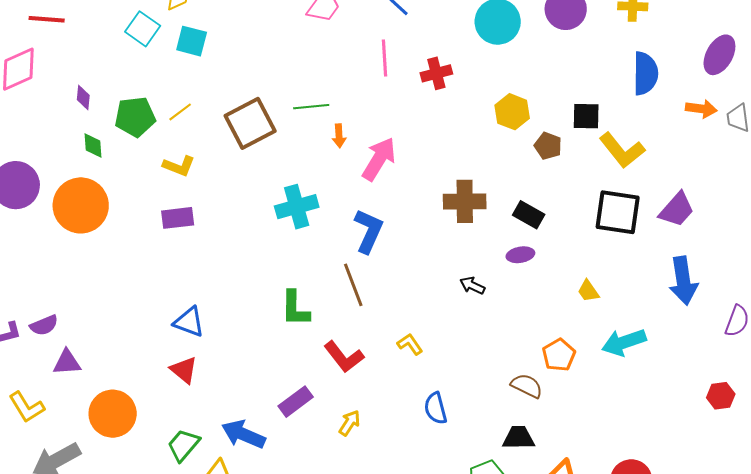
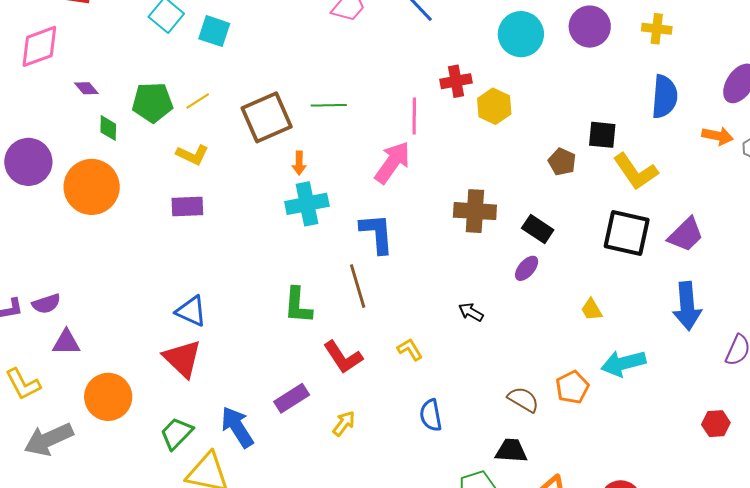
pink line: (384, 58) -> (414, 116), moved
purple diamond: (83, 97) -> (86, 88), moved, turned -50
yellow hexagon: (512, 112) -> (494, 106), moved
orange arrow: (339, 136) -> (299, 163), moved
blue L-shape: (369, 231) -> (377, 233), turned -33
purple ellipse: (520, 255) -> (527, 268), turned -44
black arrow: (472, 285) -> (471, 312), moved
orange pentagon: (559, 355) -> (572, 387), moved
red triangle: (184, 370) -> (182, 359), size x1.4
blue arrow: (243, 434) -> (237, 427), turned 30

